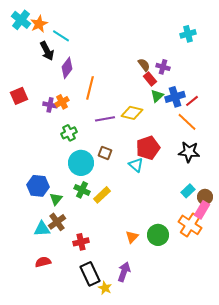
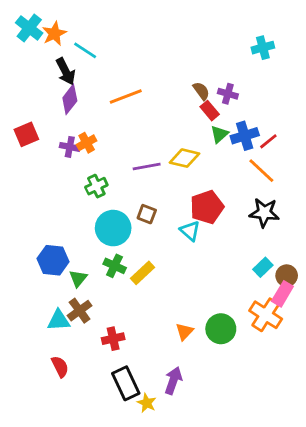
purple diamond: (67, 68) -> (70, 99), moved
orange line: (90, 88) -> (126, 97), moved, turned 55
red semicircle: (43, 262) -> (60, 367), turned 77

